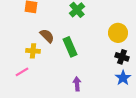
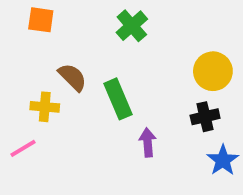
black cross: (122, 57) -> (205, 117), moved, turned -32
purple arrow: (77, 84) -> (148, 142), moved

